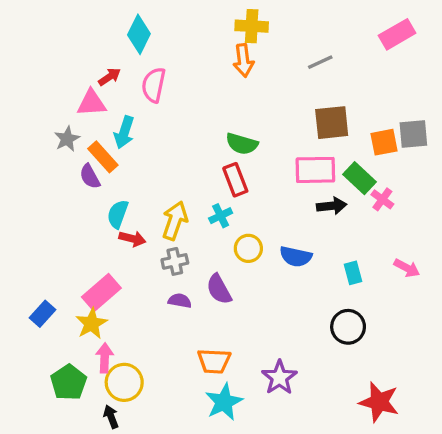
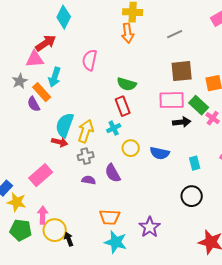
red arrow: (109, 77) -> (46, 43), size x1.5
pink semicircle: (154, 85) -> (90, 60), moved
cyan semicircle: (118, 214) -> (65, 125), moved, size x1.4
yellow star: (92, 324) -> (17, 202), moved, turned -30
green pentagon: (69, 382) -> (21, 230), turned -30
cyan star: (224, 402) -> (116, 242), turned -30
black arrow: (111, 417) -> (69, 239), moved

